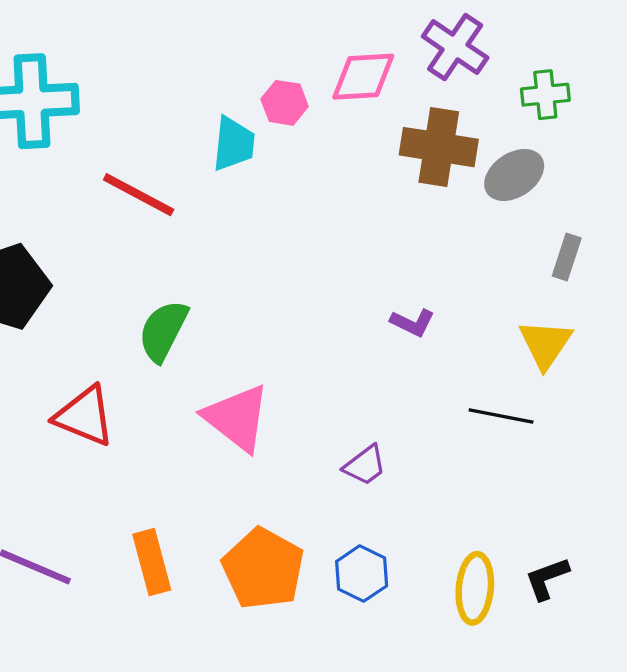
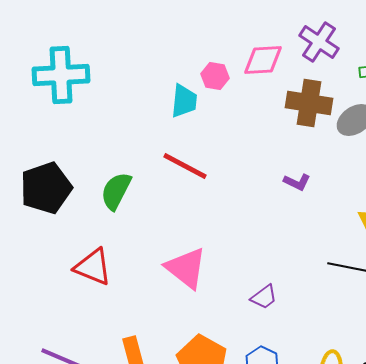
red line: (139, 195) -> (185, 166), moved
purple L-shape: (412, 323) -> (297, 182), moved
green semicircle: (163, 331) -> (116, 191), moved

